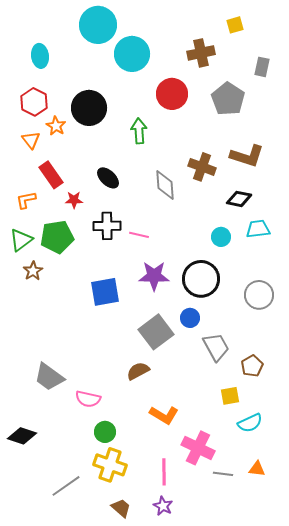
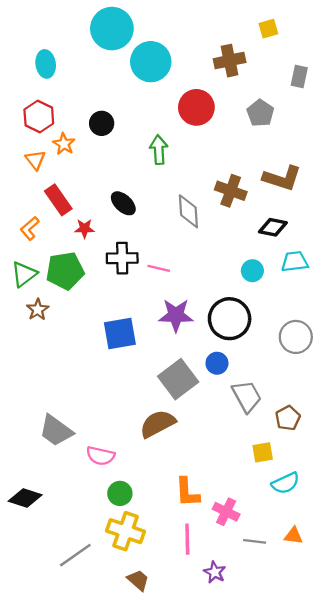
gray pentagon: (228, 99) -> (260, 113), size x0.7
black circle: (89, 108) -> (102, 123), size x0.6
orange L-shape: (26, 200) -> (30, 228), turned -30
brown semicircle: (138, 371) -> (158, 424), size x1.4
orange L-shape: (164, 415) -> (187, 492), moved, turned 56
pink cross: (198, 448) -> (226, 512), size x0.7
purple star: (163, 506) -> (215, 572), moved

